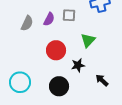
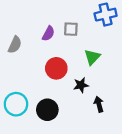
gray semicircle: (27, 23) -> (15, 45), moved
black arrow: (102, 80) -> (99, 104), moved, turned 32
black circle: (59, 86) -> (47, 110), moved

